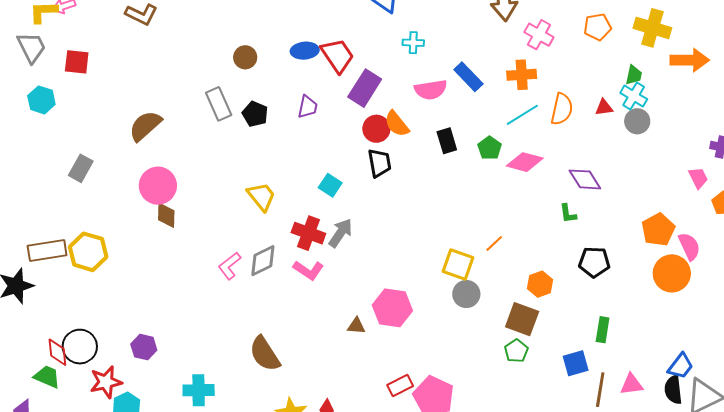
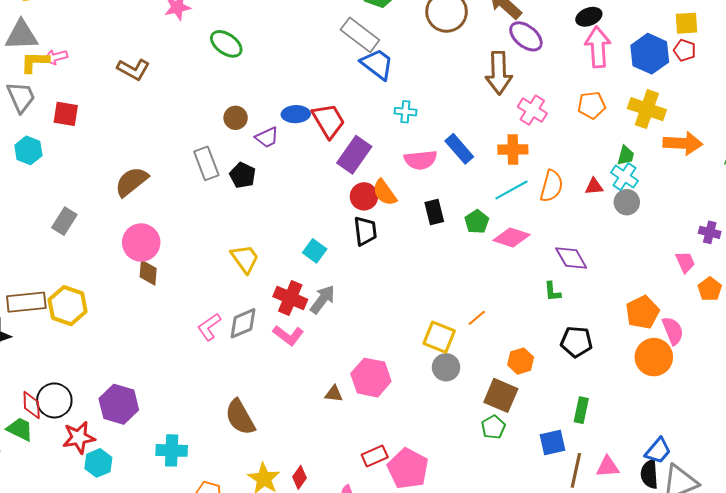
purple trapezoid: (308, 107) -> (267, 137), moved, turned 50
purple hexagon: (144, 347) -> (119, 404), size x1.5

